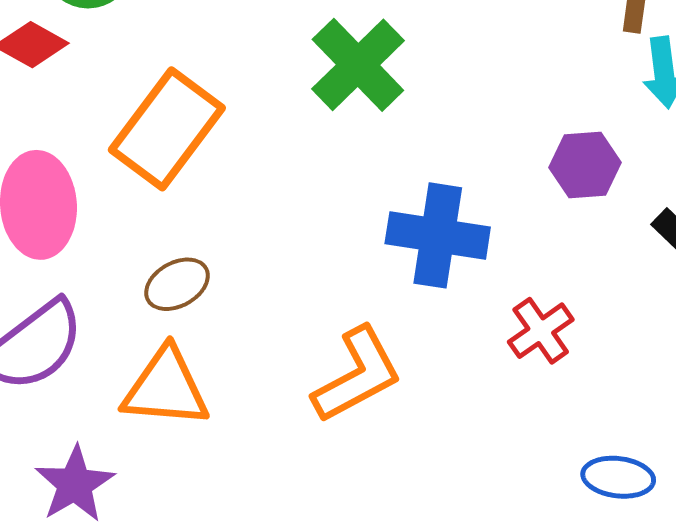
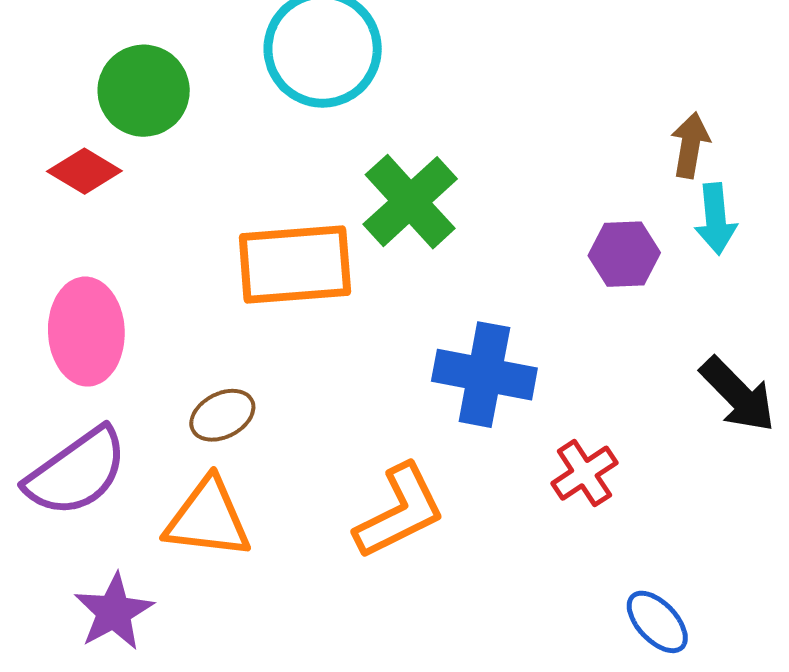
orange rectangle: (167, 129) -> (295, 264), moved, turned 47
purple hexagon: (585, 165) -> (624, 254), moved
blue ellipse: (618, 477) -> (657, 622), turned 38

